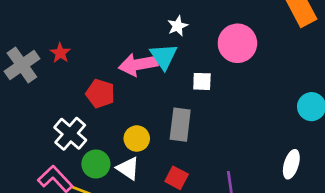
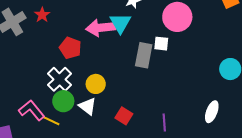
white square: (202, 81) -> (161, 44), moved
gray rectangle: (180, 125) -> (144, 55), moved
white cross: (70, 134) -> (59, 79), moved

